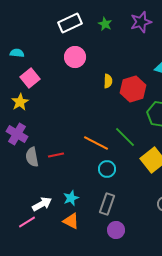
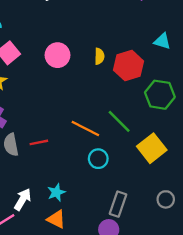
pink circle: (75, 57) -> (58, 55), moved
white arrow: (42, 204) -> (23, 199), turned -30
gray rectangle: (107, 204) -> (118, 204), moved

